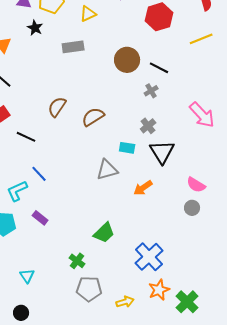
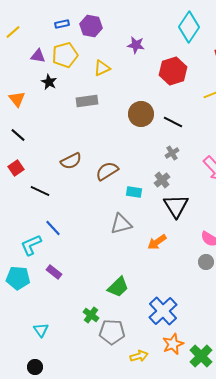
gray cross: (151, 91) -> (172, 153), moved
brown semicircle: (57, 107) -> (71, 161), turned -150
cyan rectangle: (127, 148) -> (134, 192), moved
gray pentagon: (89, 289) -> (112, 332), moved

